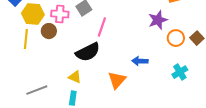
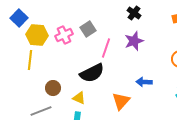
pink cross: (60, 14) -> (64, 35), turned -30
purple star: (158, 20) -> (134, 41), moved
brown circle: (49, 31) -> (53, 88), moved

